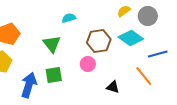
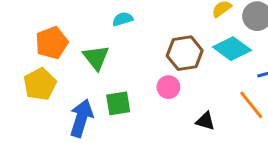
cyan semicircle: (69, 18) -> (123, 19), moved
green triangle: (52, 44) -> (96, 58), moved

